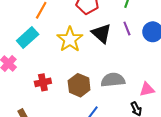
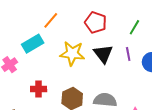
yellow star: (70, 39) -> (72, 53), turned 30

